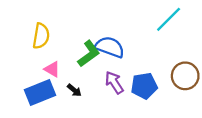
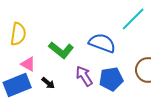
blue semicircle: (110, 47) -> (102, 43), moved
green L-shape: (89, 54) -> (61, 50), turned 75

